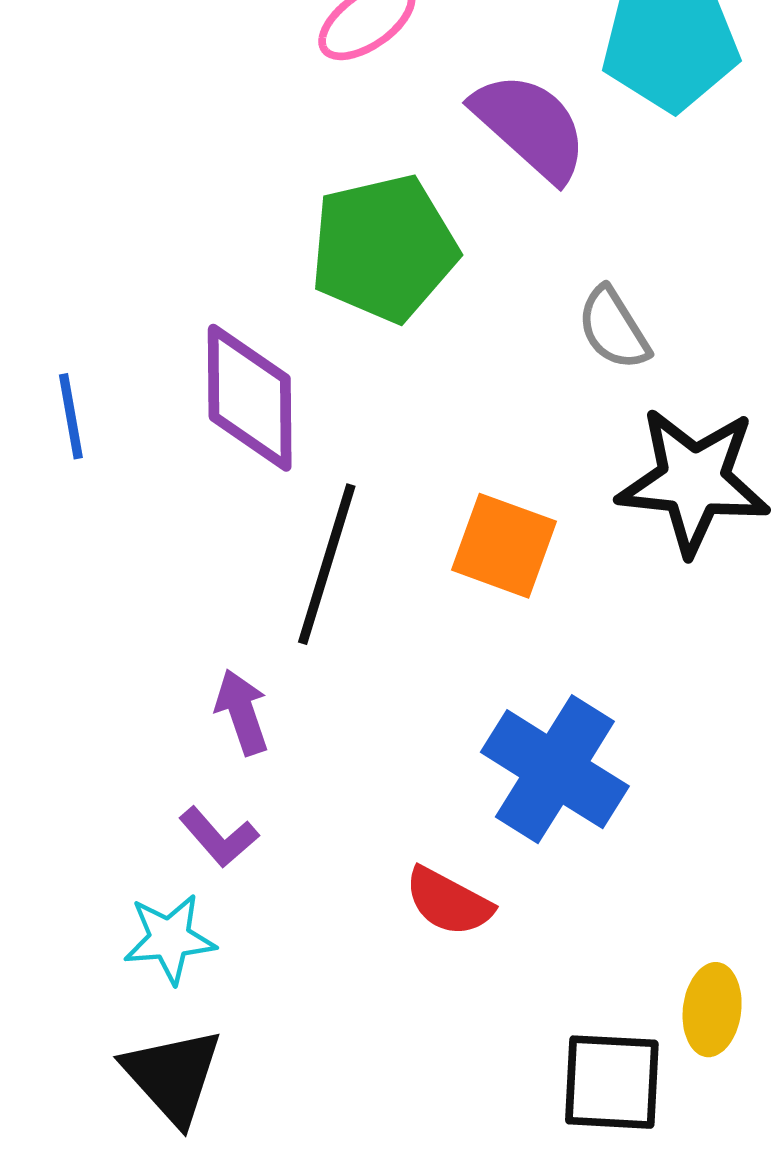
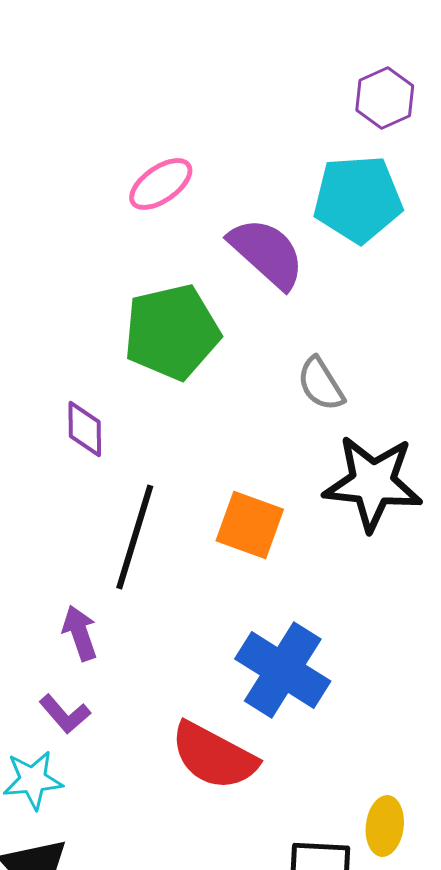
purple diamond: (250, 398) -> (85, 429), size x0.6
red semicircle: (449, 902) -> (214, 756), size x1.5

